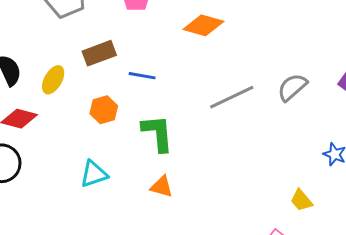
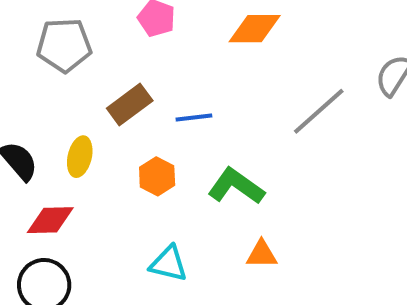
green L-shape: (158, 133) -> (236, 186), turned -33
cyan triangle: (94, 174) -> (169, 264), turned 48

